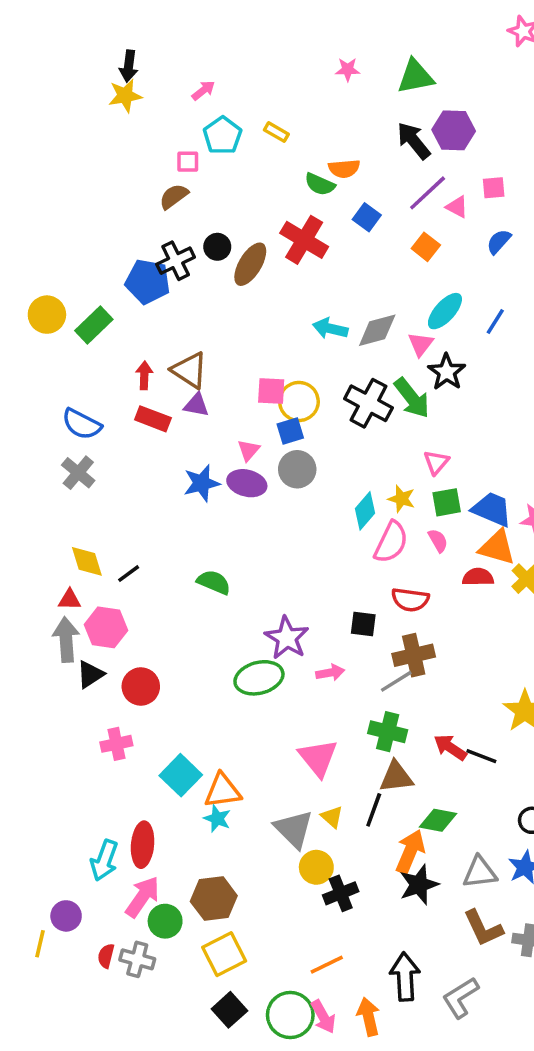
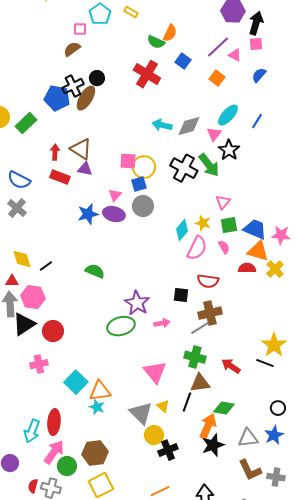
black arrow: (414, 141) -> (256, 23), moved, turned 55
orange semicircle: (344, 169) -> (170, 33), turned -60
brown ellipse: (250, 264) -> (86, 98), moved
black triangle: (90, 674) -> (24, 324), size x1.4
black line: (481, 756) -> (265, 363), moved

